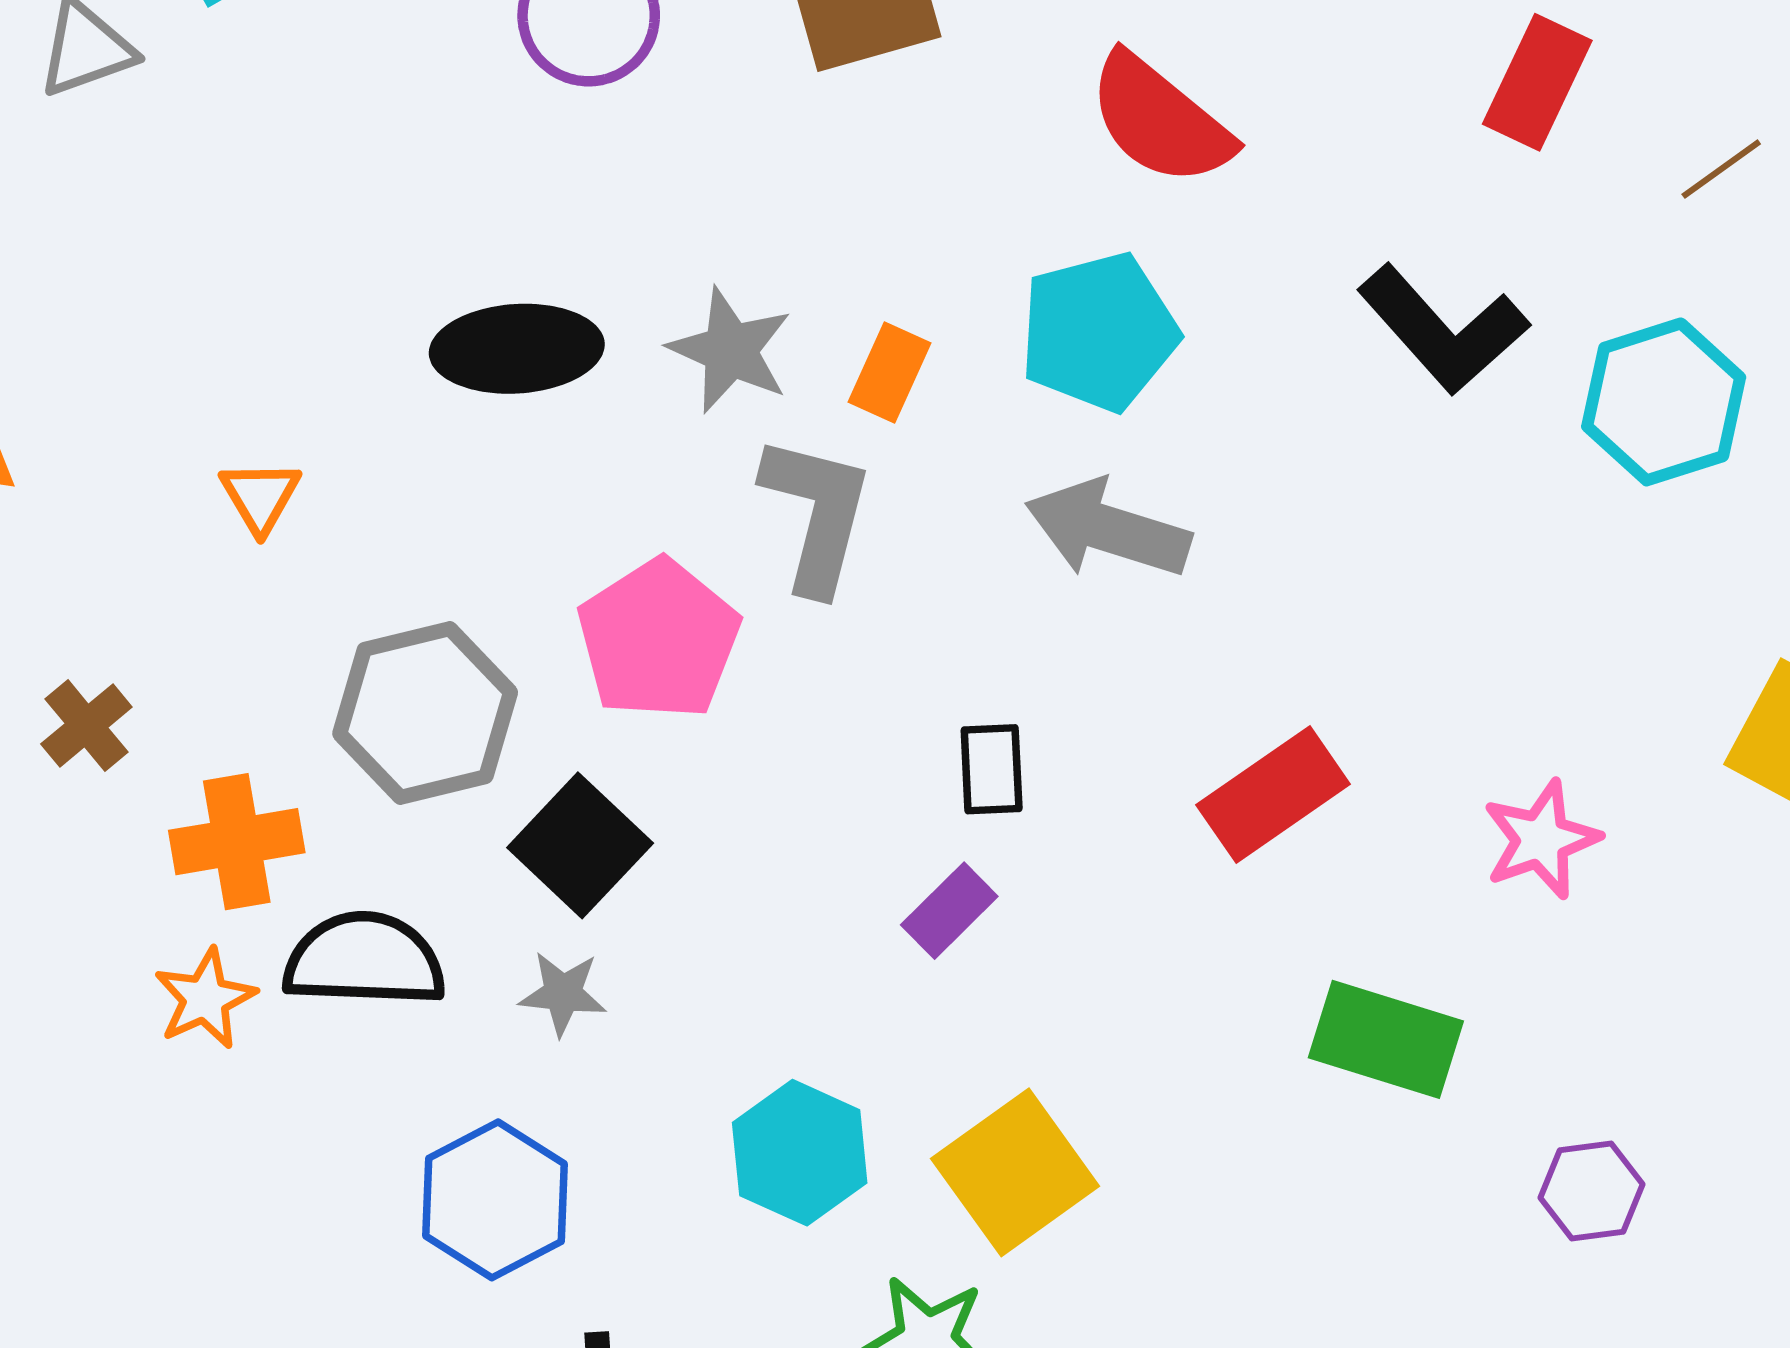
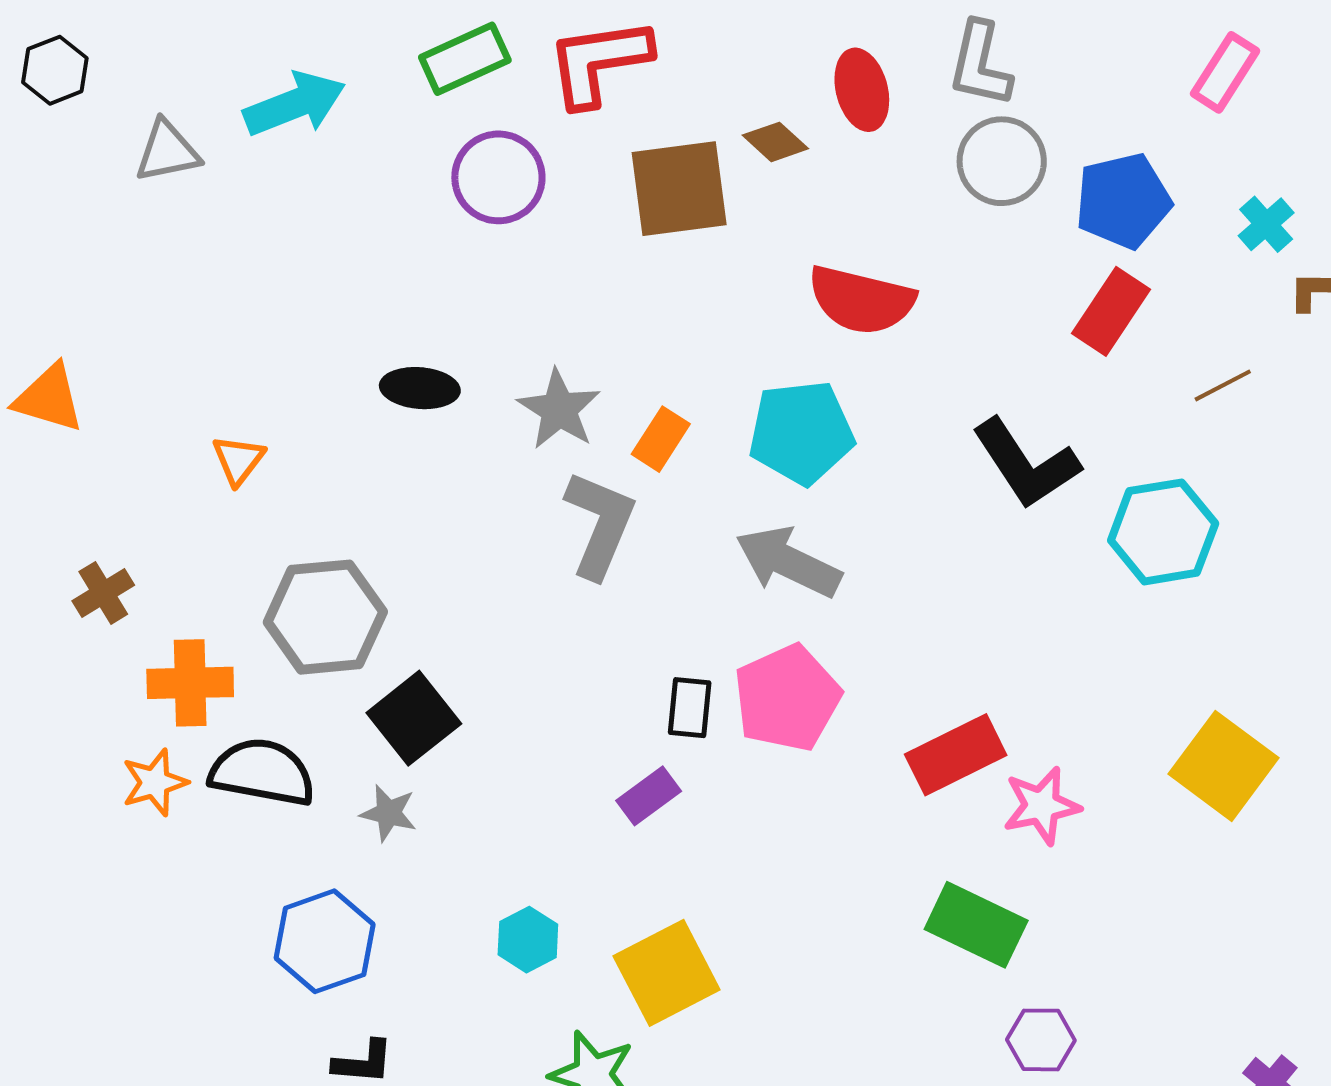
red semicircle: (1160, 120) -> (861, 300), turned -34
black ellipse: (517, 349) -> (420, 388), size x0.7
pink pentagon: (659, 639) -> (787, 698), moved
red rectangle: (1273, 795) -> (956, 755), moved
green rectangle: (1386, 1039) -> (976, 925), moved
cyan hexagon: (800, 1153) -> (528, 940), size x0.7

